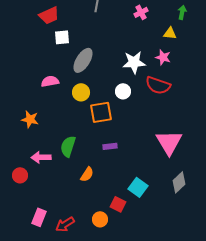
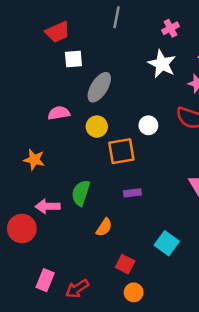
white star: (134, 62) -> (162, 64), moved, turned 30
red circle: (20, 175) -> (22, 229), size x1.5
red square: (118, 204) -> (125, 264), moved
orange circle: (100, 219) -> (134, 292), moved

